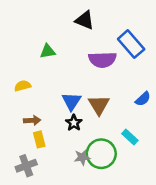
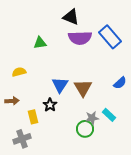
purple semicircle: (102, 60) -> (80, 38), moved
brown arrow: (32, 120) -> (12, 101), moved
black star: (74, 123) -> (50, 105), moved
green circle: (101, 154) -> (85, 129), size x0.7
gray star: (82, 157) -> (92, 118), moved

